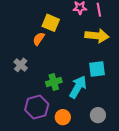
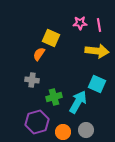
gray cross: (21, 65) -> (32, 80), moved, turned -32
cyan square: (97, 69) -> (97, 84), turned 30
gray circle: (98, 115) -> (86, 130), moved

